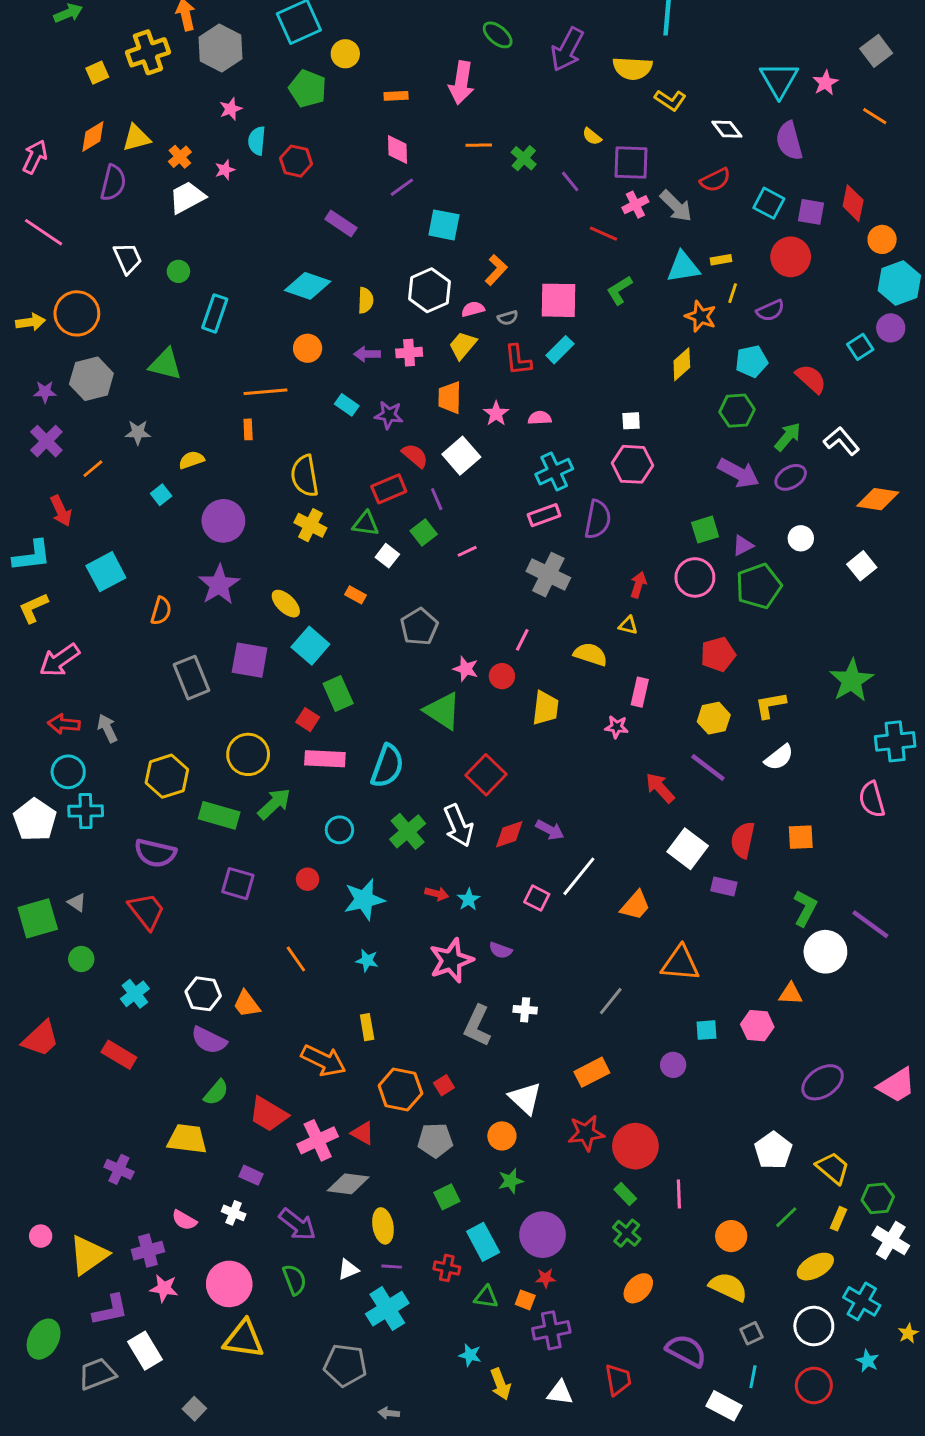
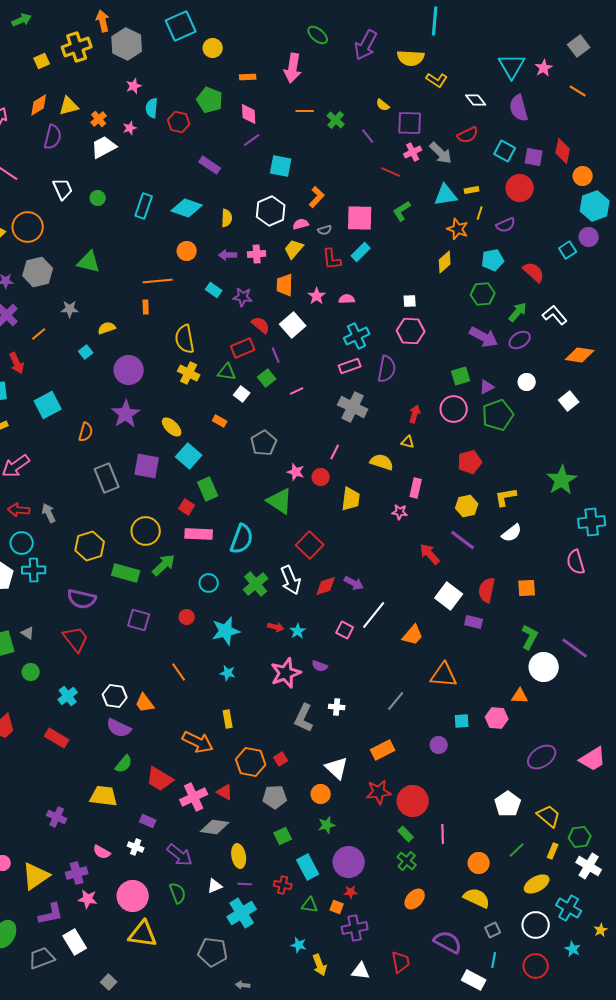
green pentagon: (308, 89) -> (210, 100), moved
cyan rectangle: (215, 313) -> (144, 206), moved

